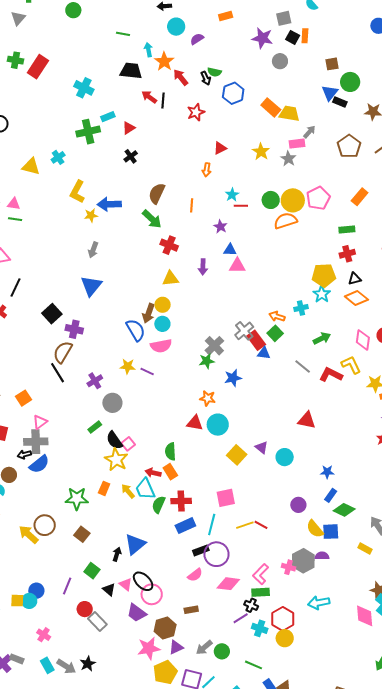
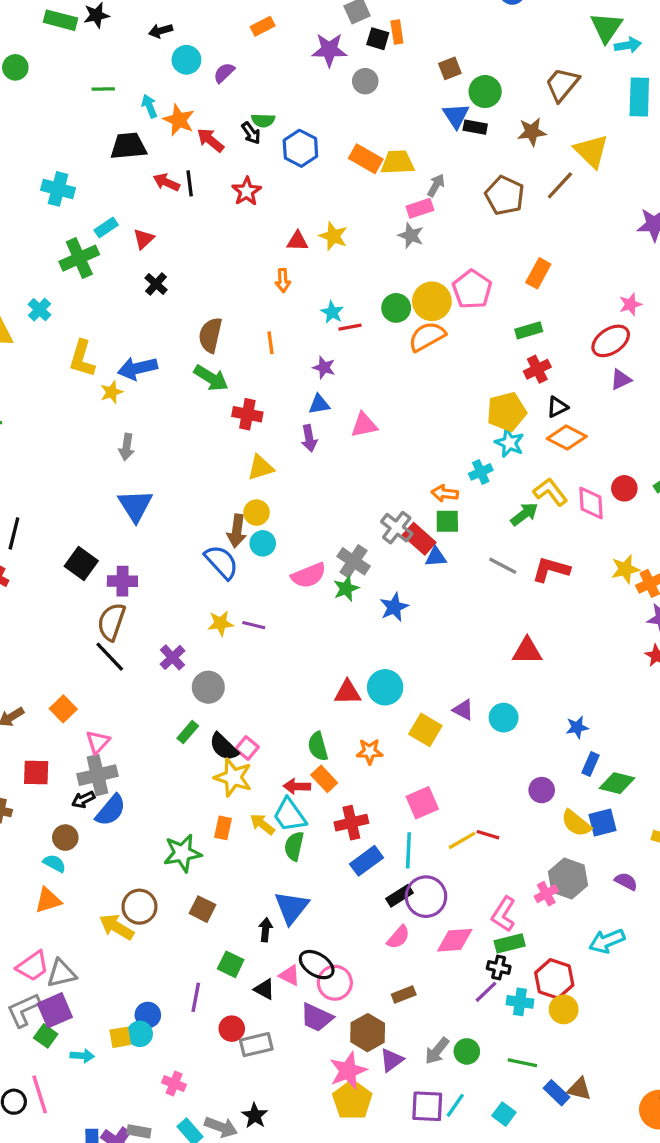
red triangle: (220, 148) -> (297, 241), turned 40
yellow star: (261, 152) -> (333, 236), moved
blue triangle: (230, 250) -> (319, 404), moved
green square: (275, 333) -> (447, 521), turned -35
pink semicircle: (161, 346) -> (309, 575), moved
yellow L-shape: (351, 365) -> (550, 492), moved
orange star: (208, 398) -> (370, 752), moved
green semicircle: (159, 505) -> (294, 846), moved
purple semicircle: (322, 556) -> (626, 881), moved, turned 40
pink cross: (289, 567) -> (546, 894), turned -32
gray rectangle: (97, 622) -> (256, 1045), turned -48
yellow pentagon: (165, 672) -> (352, 1100), moved

